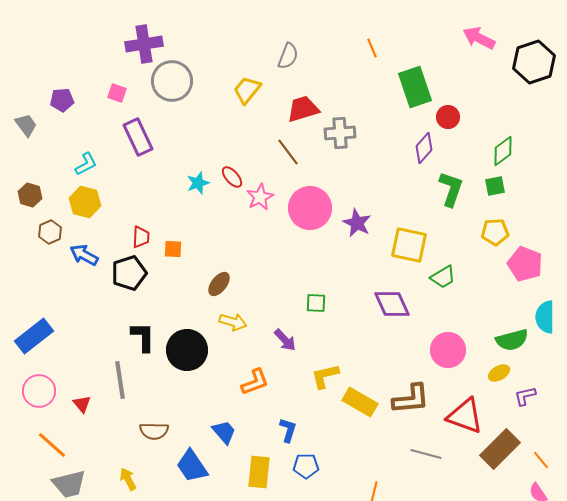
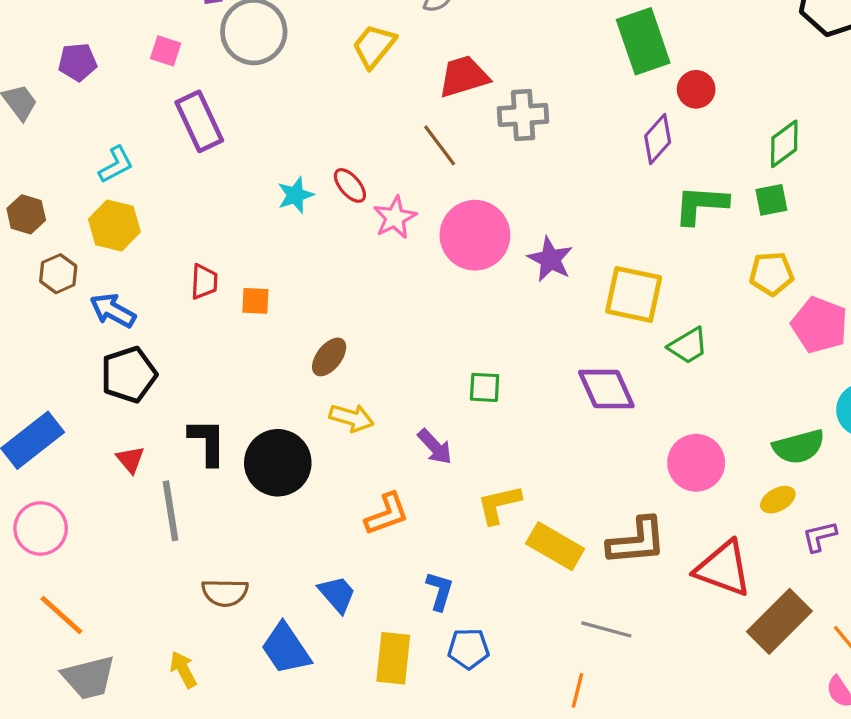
green L-shape: (451, 189) -> (701, 205), turned -105
black pentagon: (129, 273) -> (129, 375), moved
red triangle: (82, 404) -> (130, 460), moved
gray line: (426, 454) -> (606, 629), moved

